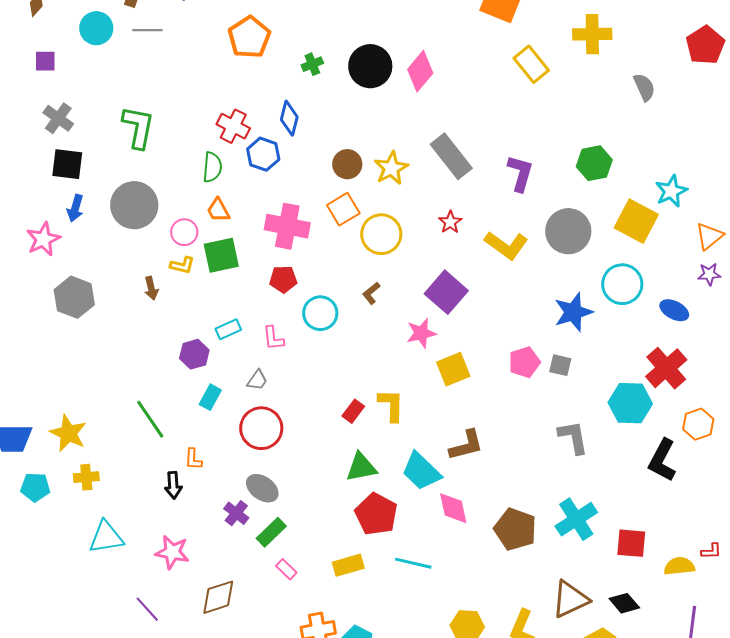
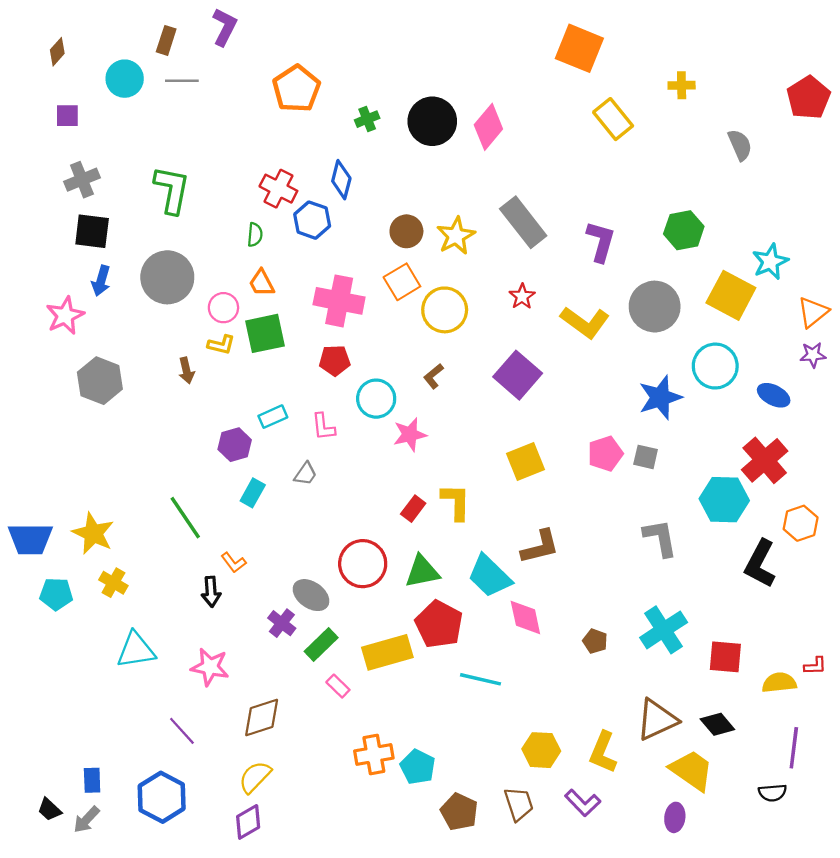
yellow cross: (592, 34) -> (682, 85), size x0.6
gray cross: (58, 118) -> (82, 180), turned 32
green semicircle: (212, 167) -> (255, 235), size x0.7
pink star: (421, 333) -> (410, 435), moved
red circle: (261, 428) -> (363, 564), moved
orange L-shape: (193, 459) -> (234, 563), turned -40
yellow cross: (86, 477) -> (113, 583), turned 35
brown pentagon: (515, 529) -> (595, 641), size x0.5
yellow rectangle: (348, 565) -> (387, 652), moved, size x1.4

